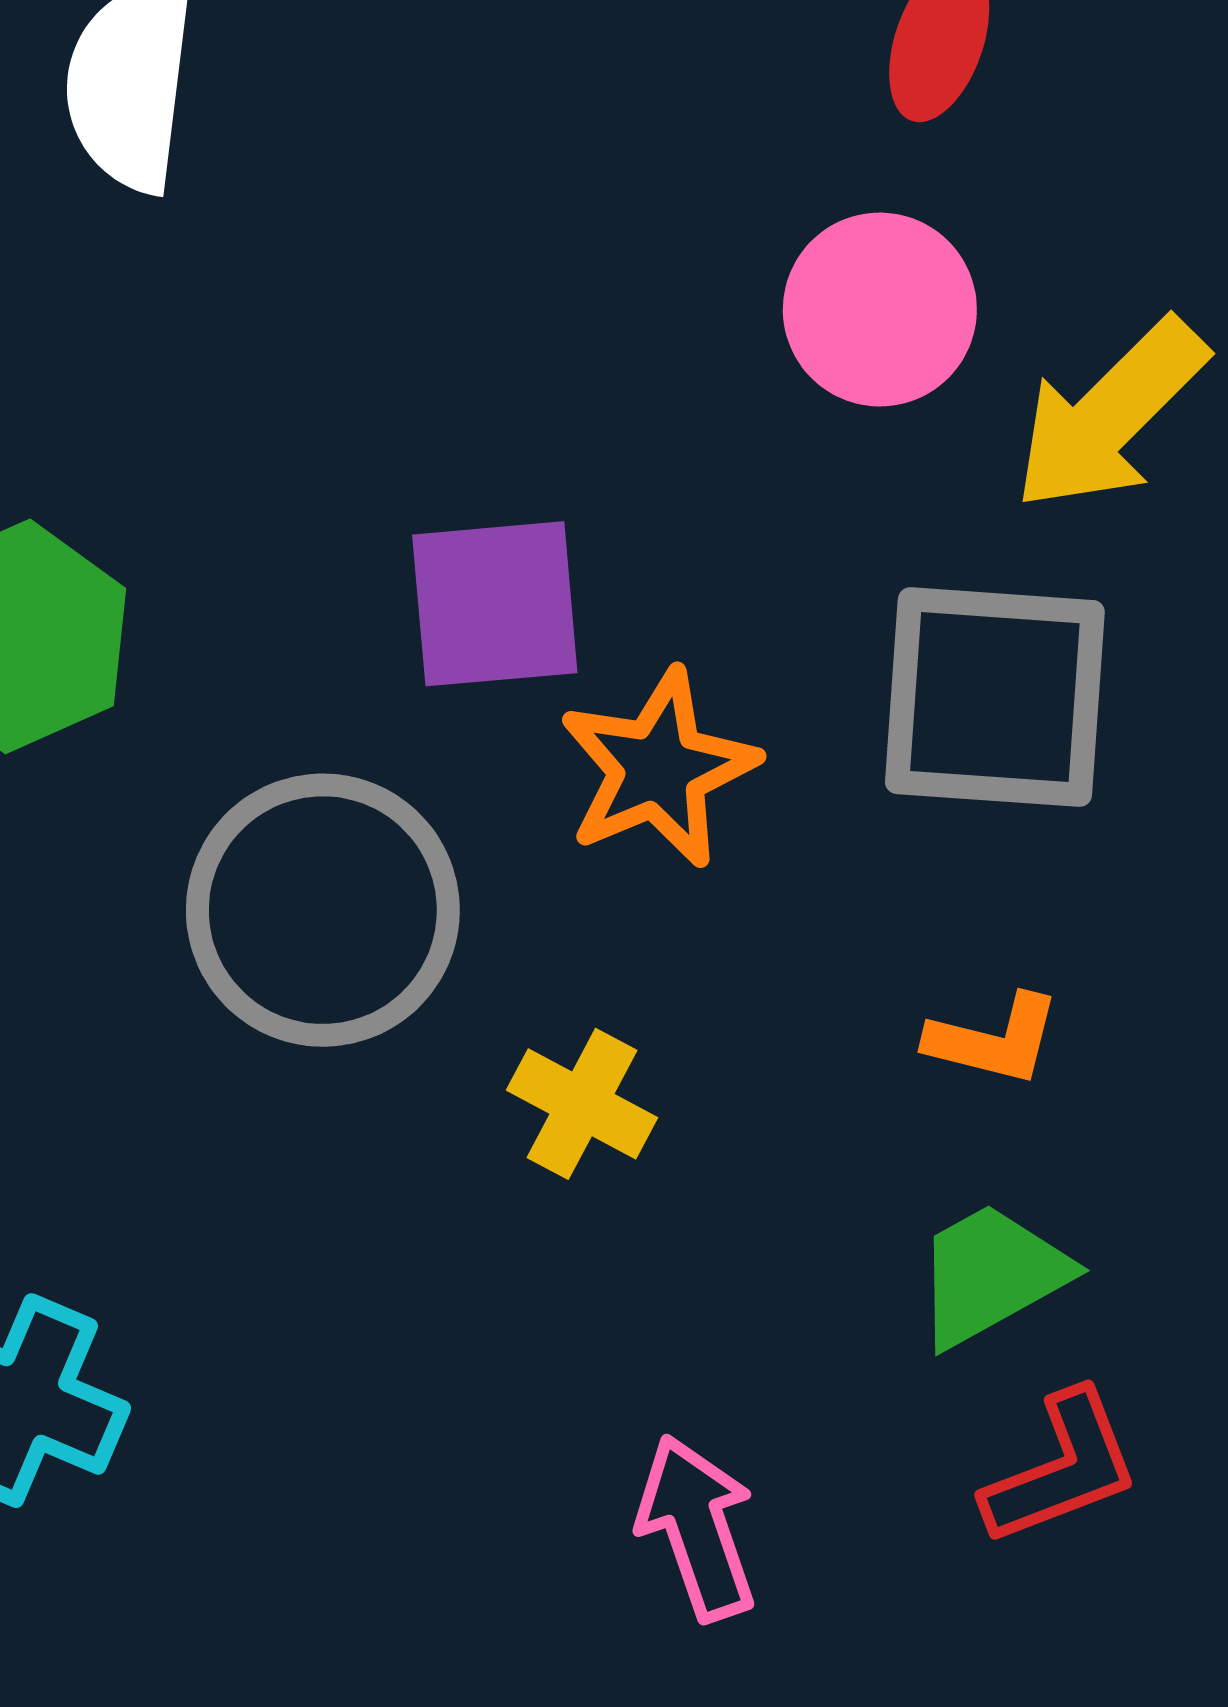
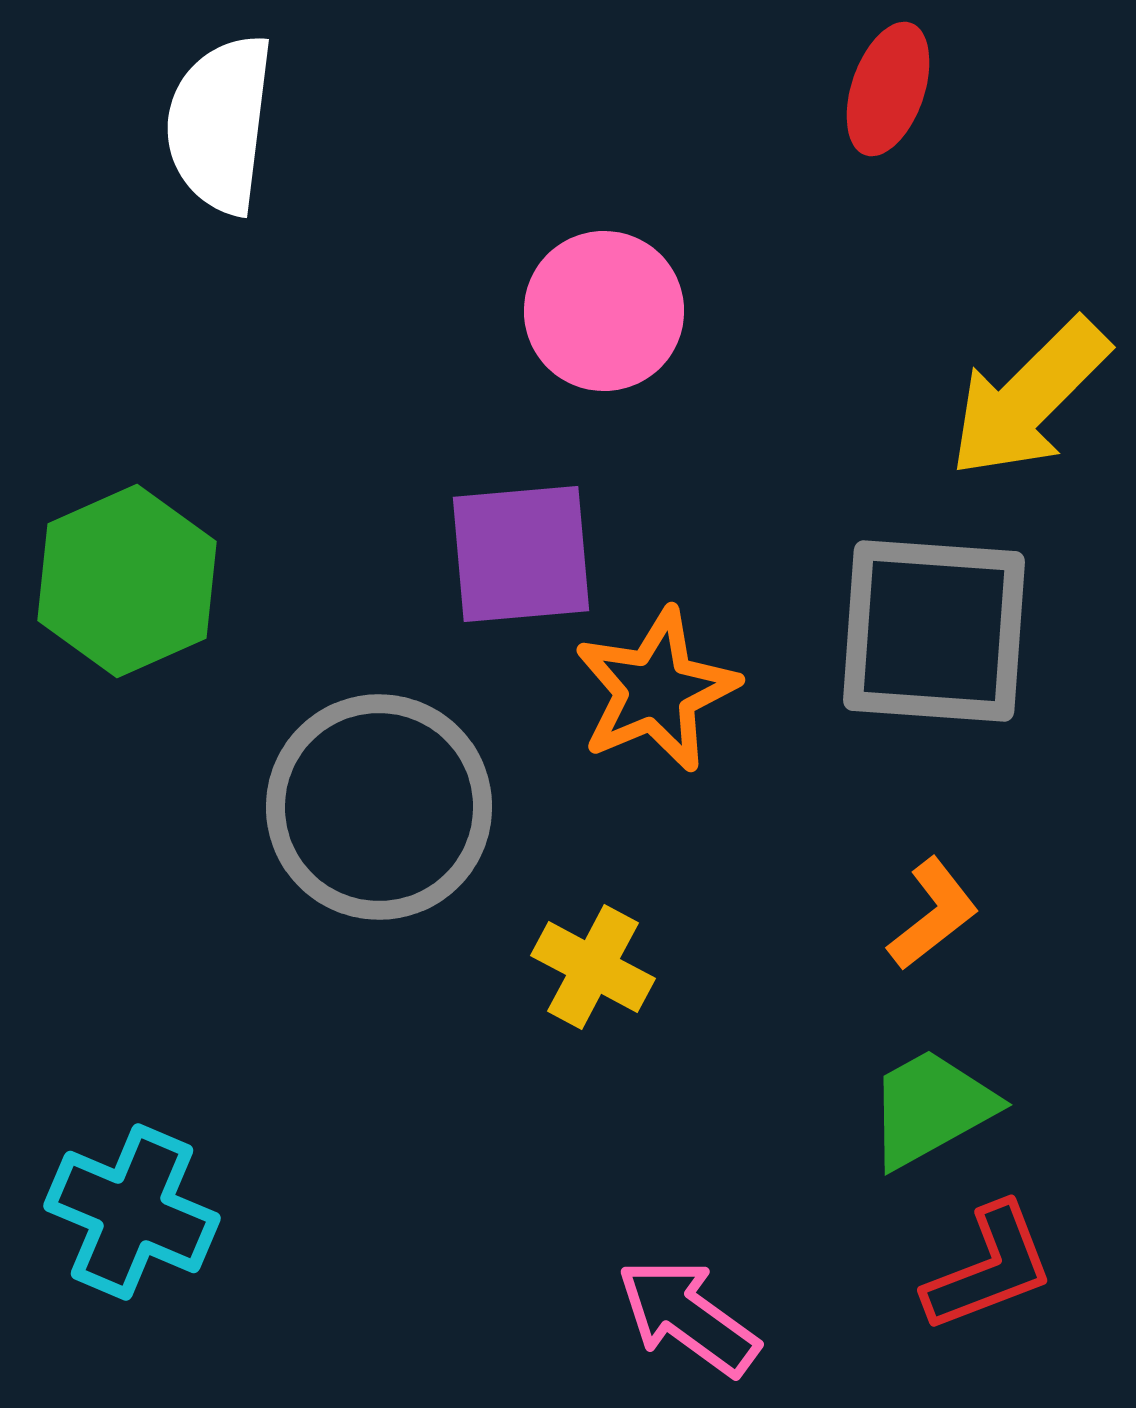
pink circle: (880, 310) -> (604, 311), moved
orange L-shape: (994, 1040) -> (933, 914), turned -52
pink arrow: (697, 1528) -> (688, 1317), turned -35

